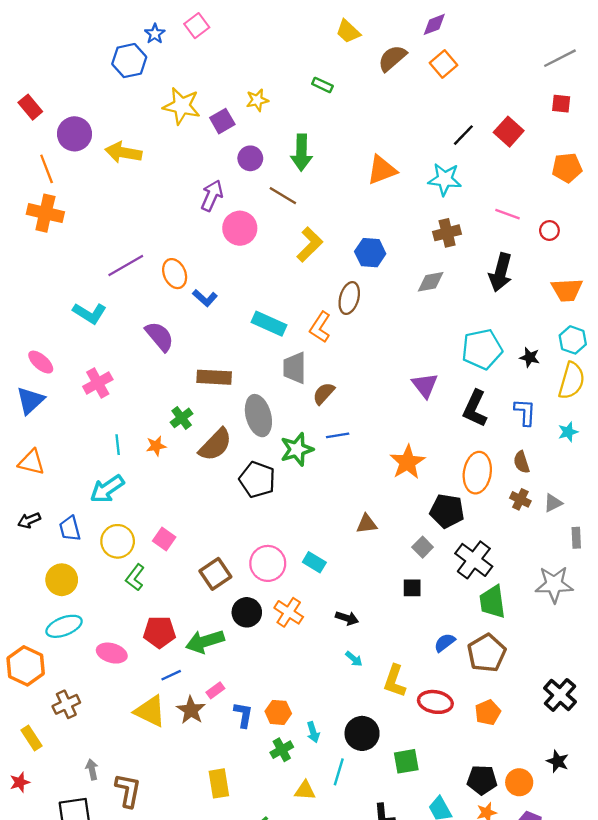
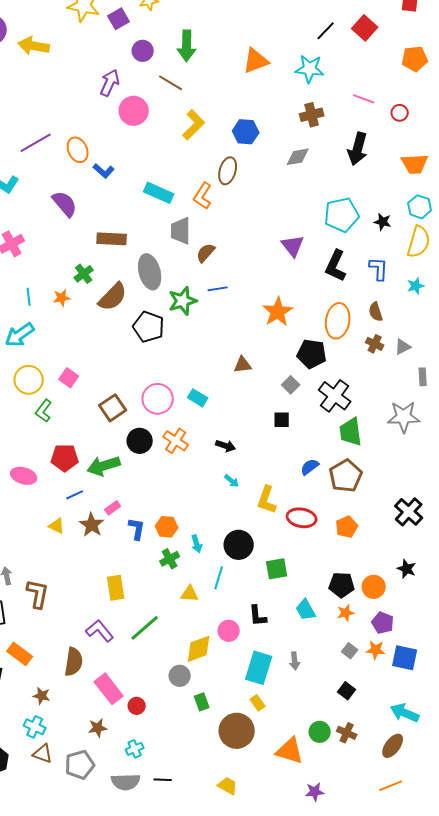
yellow triangle: (150, 711) -> (57, 526), size x0.6

